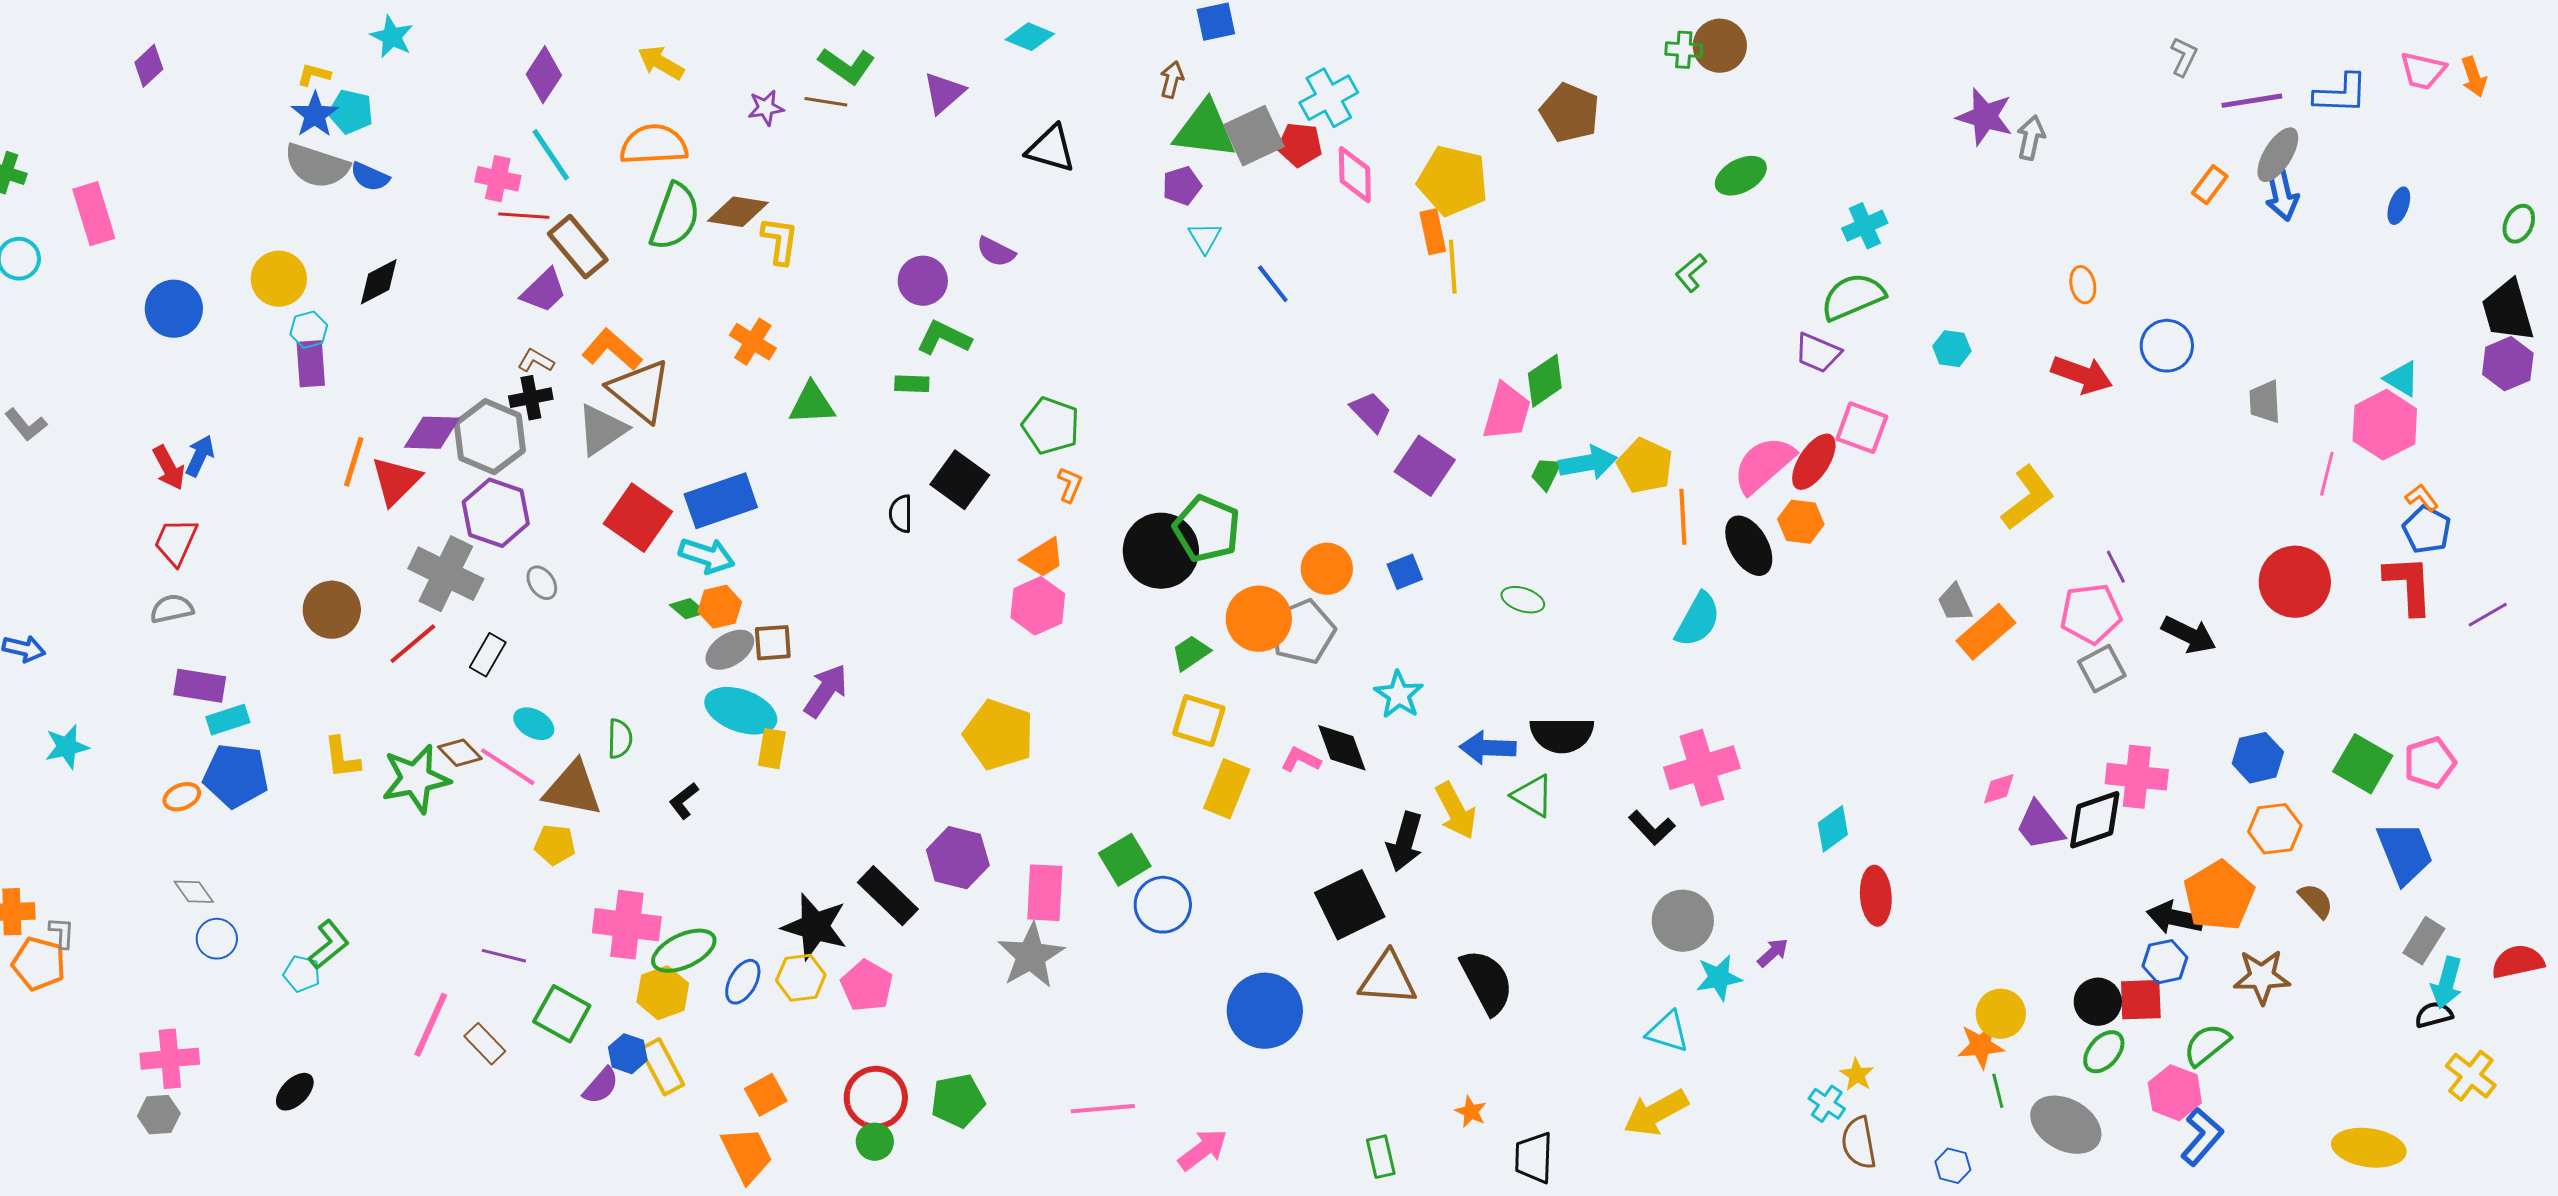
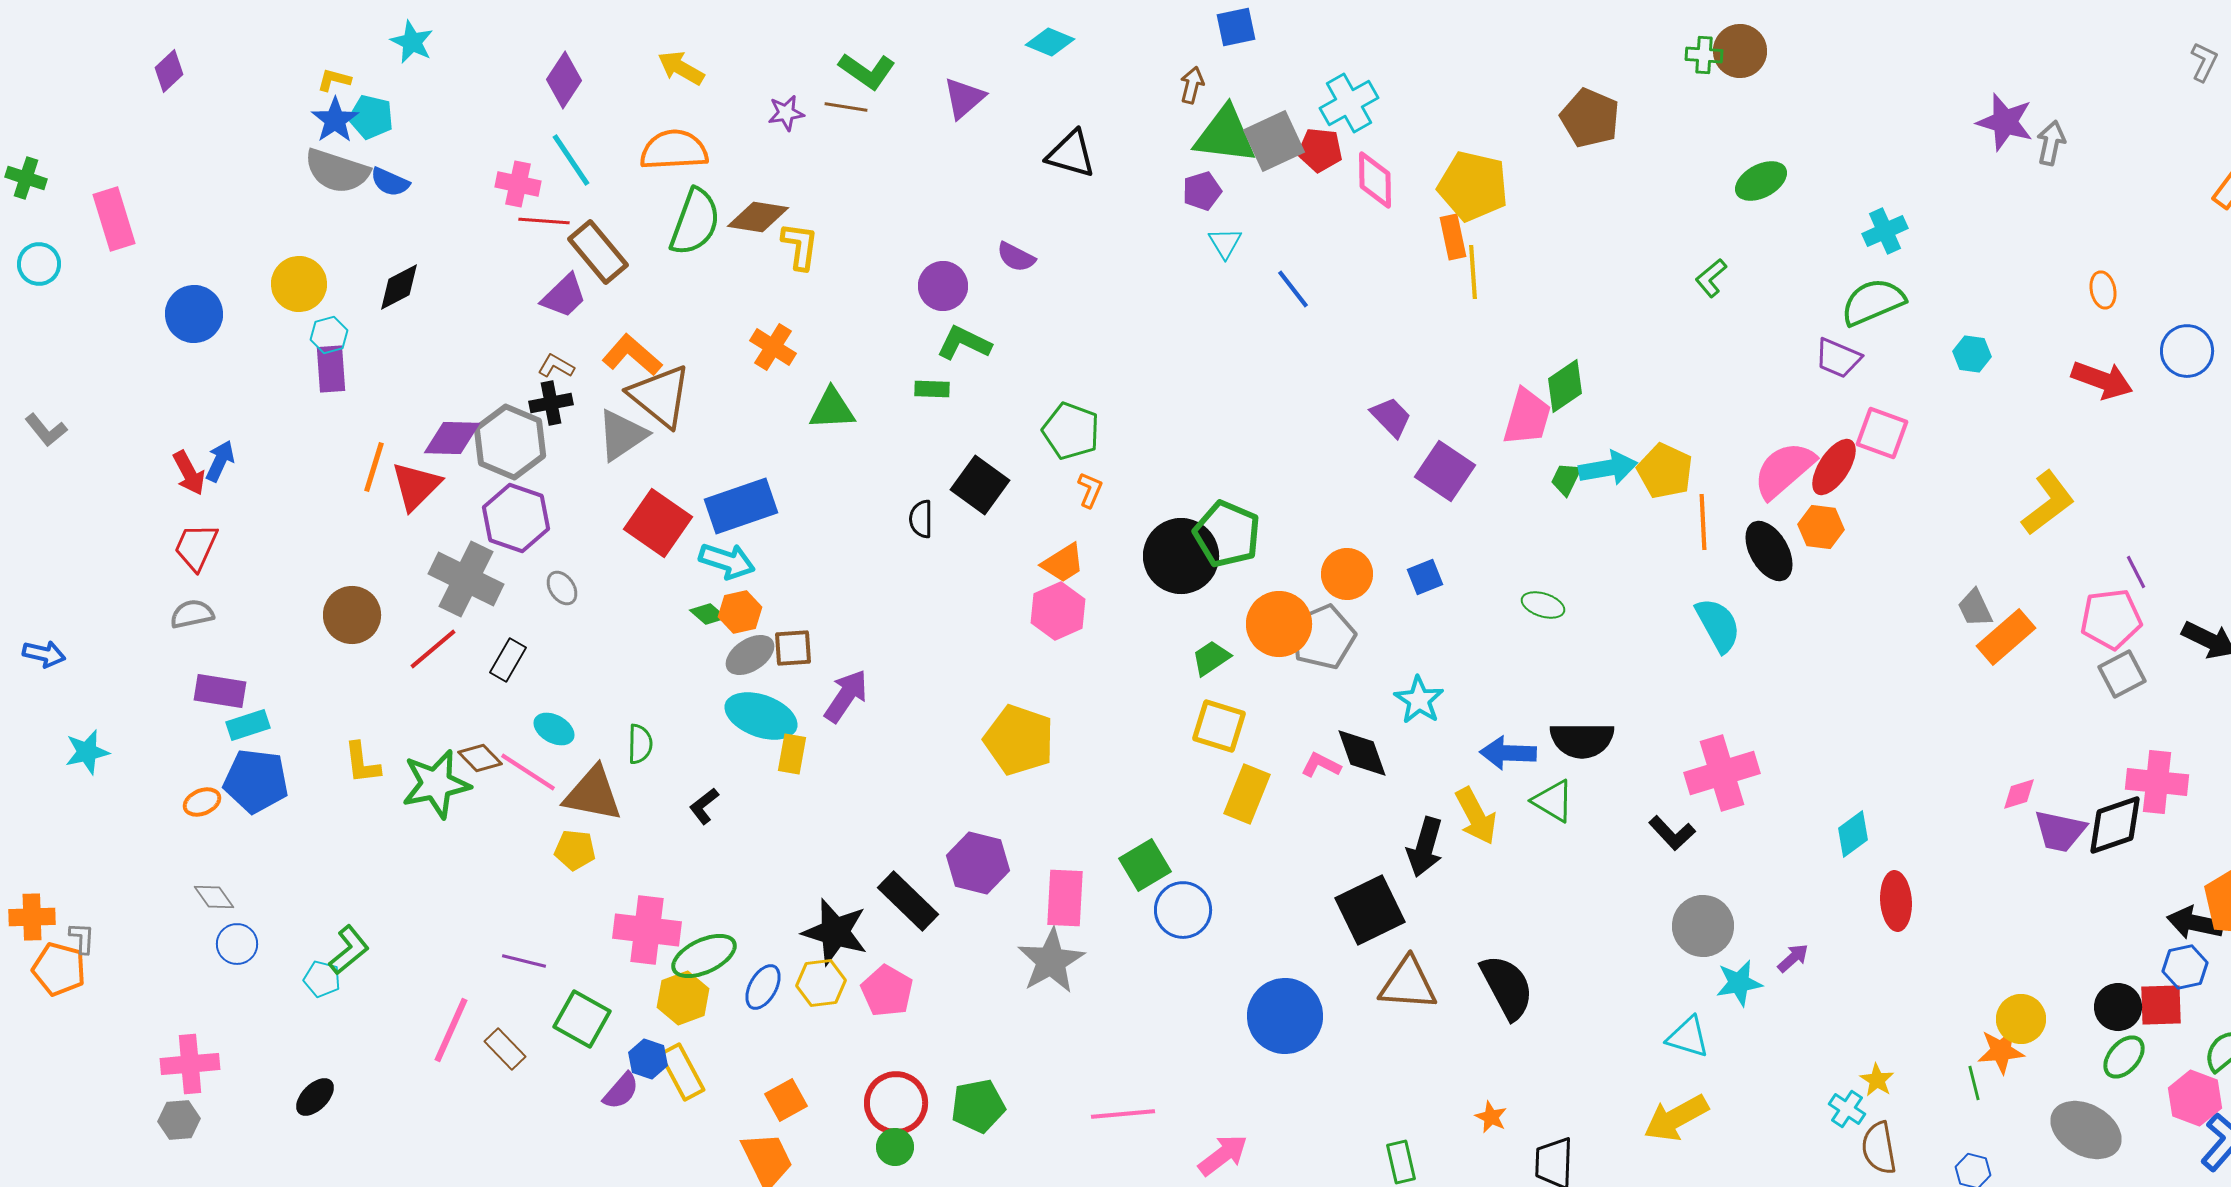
cyan semicircle: (1698, 620) -> (1718, 625), turned -58
purple trapezoid: (2040, 826) -> (2060, 831), turned -40
green line: (1998, 1091) -> (1974, 1083), moved

